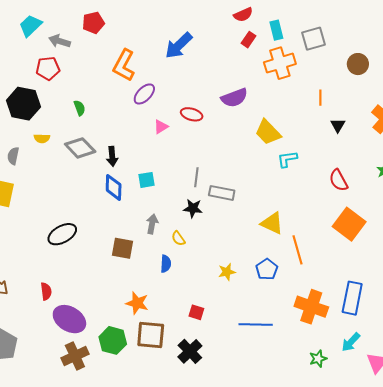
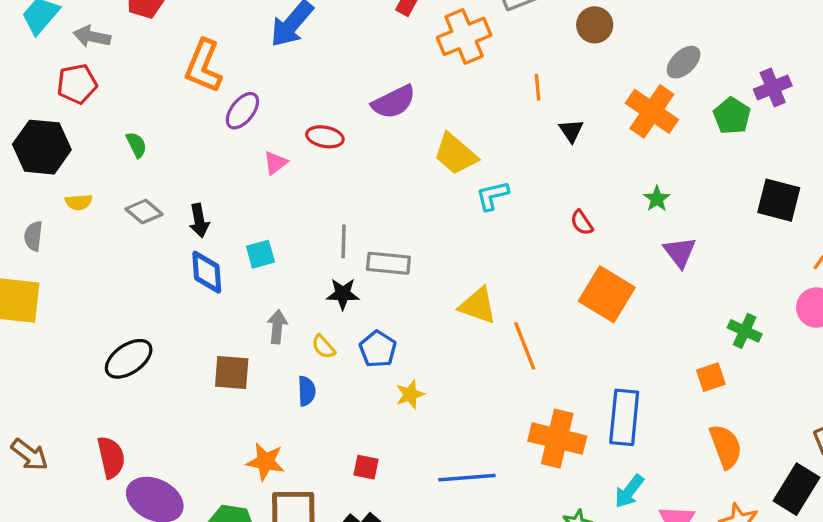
gray diamond: (80, 148) -> (144, 212), size x0.7
red semicircle: (339, 180) -> (582, 223), size x0.7
blue pentagon: (267, 269) -> (378, 349), moved
red semicircle: (46, 291) -> (111, 457), size x1.4

